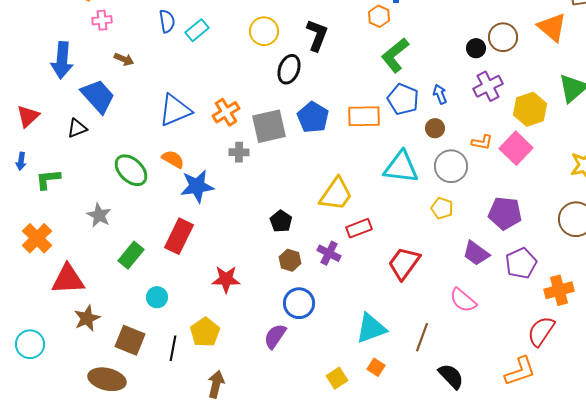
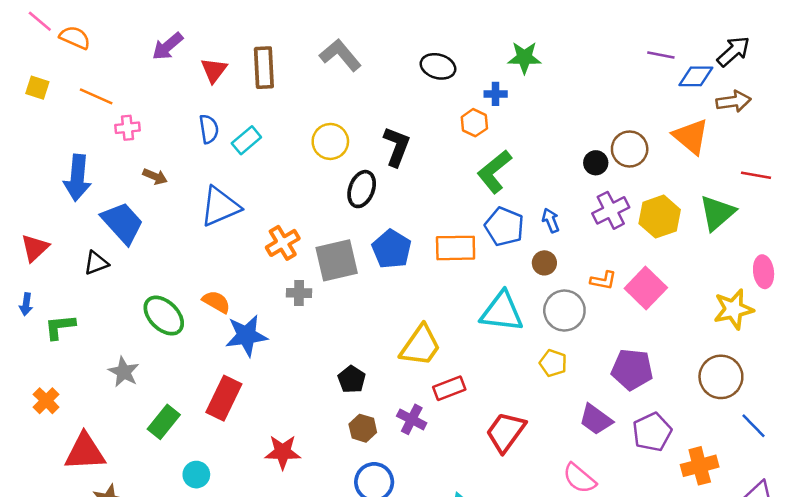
yellow hexagon: (530, 109) -> (660, 217), moved
blue triangle: (175, 110) -> (220, 207), moved
orange cross: (37, 238) -> (46, 401), size x0.7

